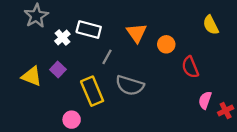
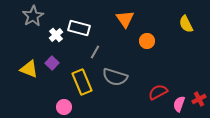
orange triangle: (137, 33) -> (125, 19), moved
red semicircle: (190, 67) -> (158, 92), moved, turned 84
pink semicircle: (205, 100) -> (179, 104), moved

